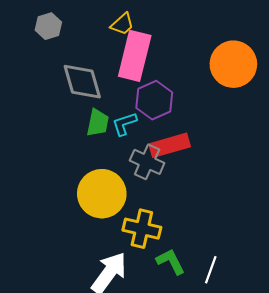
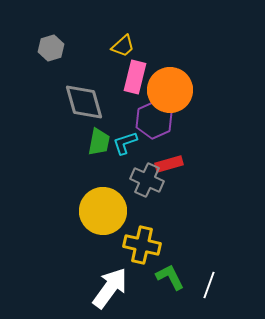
pink rectangle: (135, 56) -> (135, 77), size x0.7
orange circle: (233, 64) -> (170, 90), moved
red rectangle: (170, 145) -> (169, 164), size x0.7

